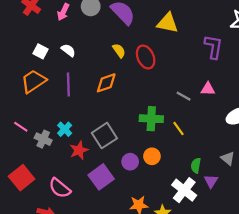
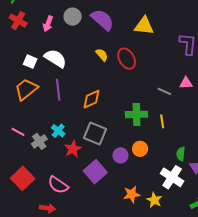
white semicircle: (68, 50) -> (55, 58), size x1.6
orange diamond: (106, 83) -> (92, 99), moved
yellow line: (178, 128) -> (162, 121), turned 32
gray square: (104, 136) -> (95, 133), turned -30
gray cross: (43, 139) -> (39, 141), turned 35

